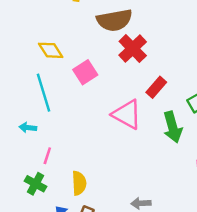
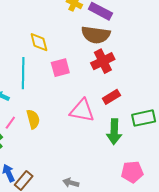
pink triangle: (127, 114) -> (82, 111), turned -36
yellow semicircle: (79, 183) -> (33, 119), moved, turned -30

